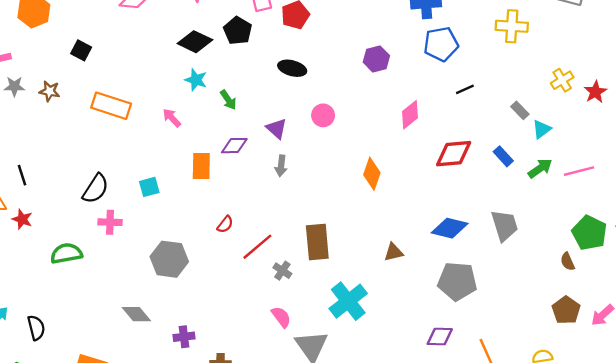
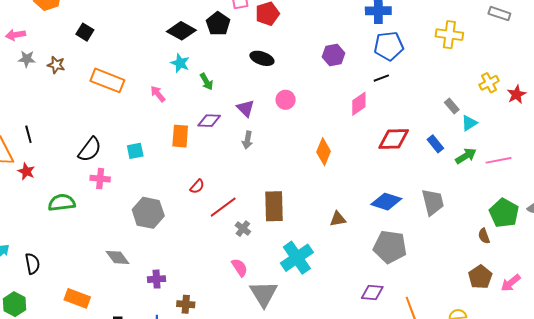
black line: (465, 89) -> (381, 78), moved

